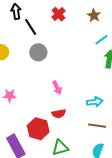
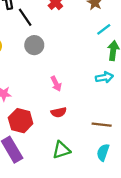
cyan arrow: (95, 102) -> (104, 77), moved
red hexagon: (38, 129) -> (21, 121), moved

